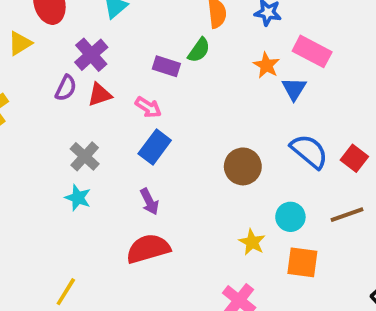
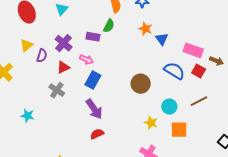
yellow triangle: (20, 43) -> (27, 45), moved
pink rectangle: (312, 51) -> (193, 50), moved
purple cross: (91, 55) -> (64, 43), moved
red triangle: (100, 95) -> (63, 67), moved
cyan star: (78, 198) -> (27, 116), moved
purple arrow: (149, 202) -> (94, 109), size x1.5
red semicircle: (148, 249) -> (97, 134), size x0.6

